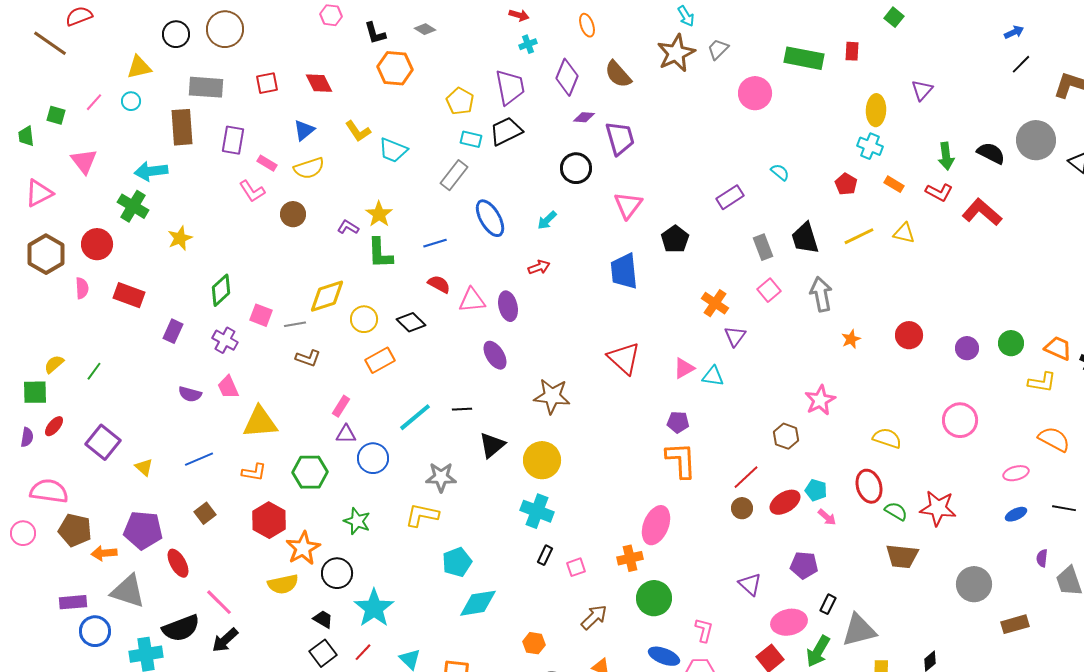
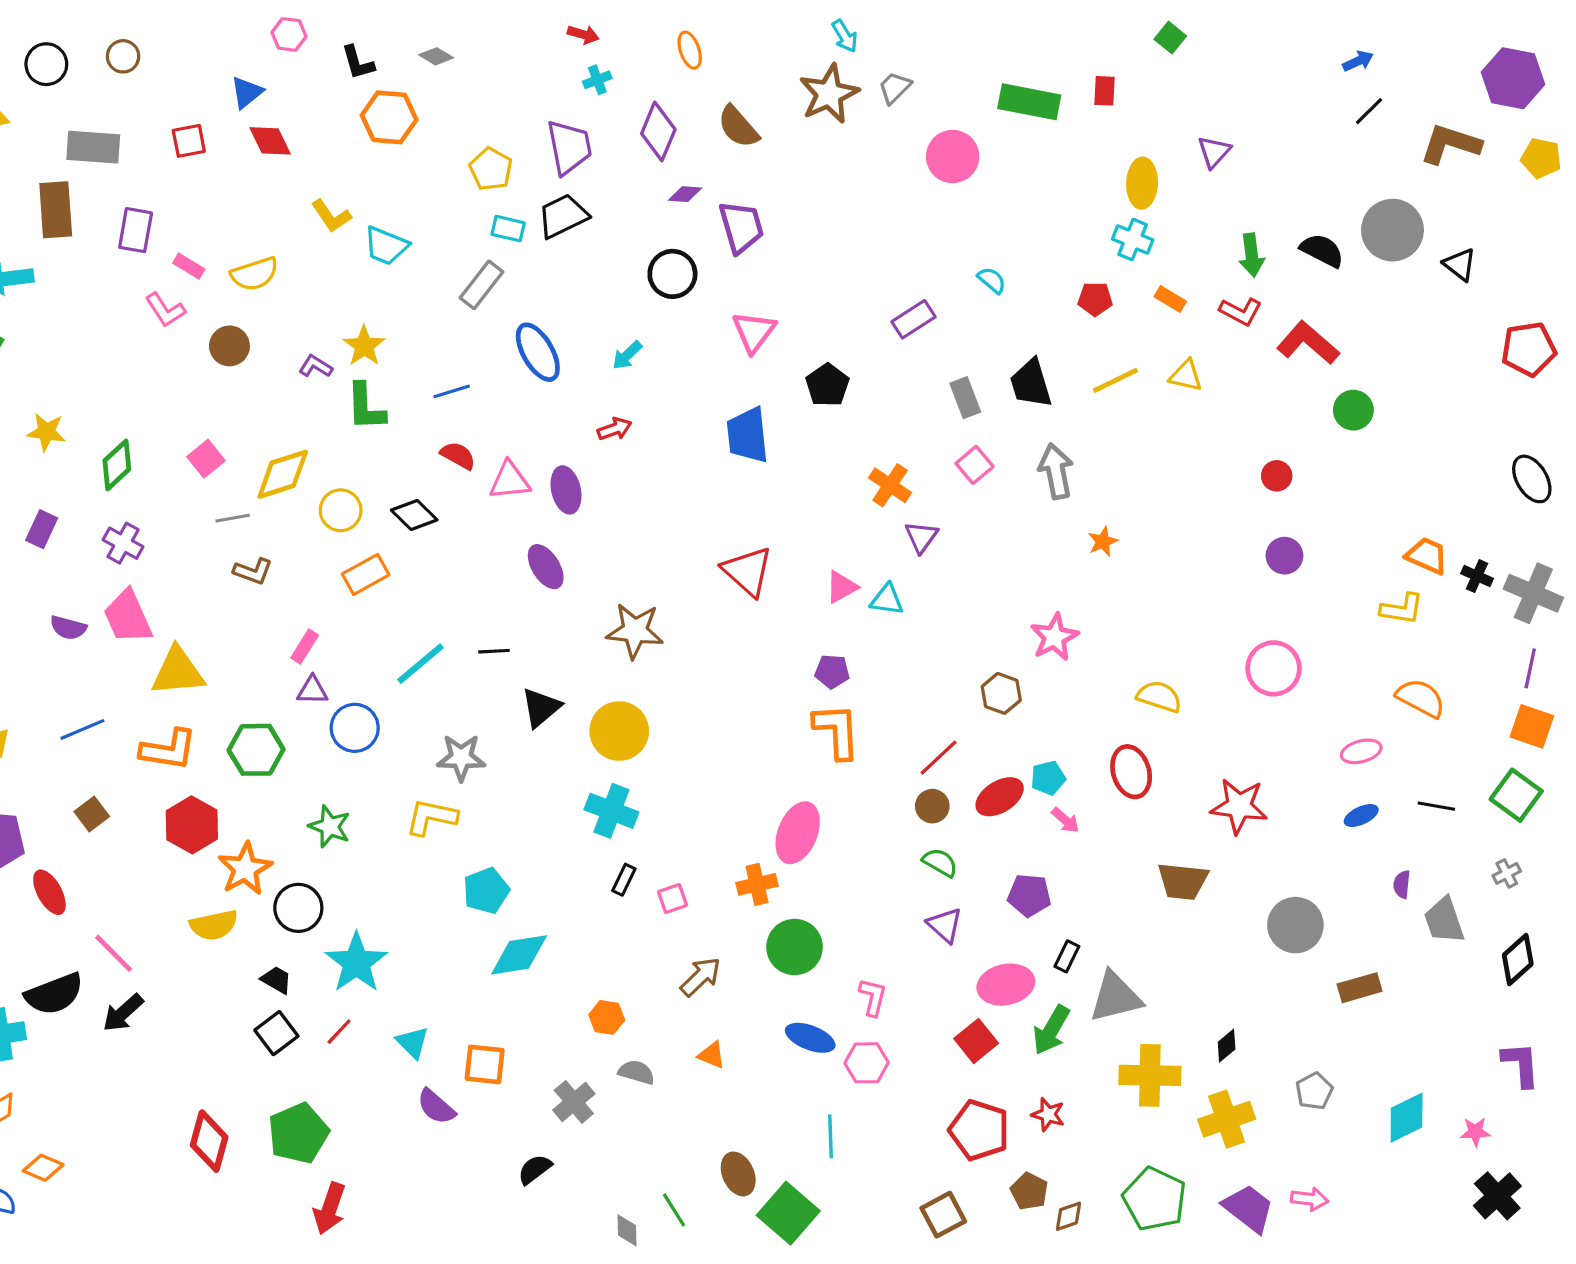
brown circle: (225, 29) -> (123, 56), size x0.6
blue triangle: (304, 130) -> (247, 92), moved
red pentagon: (846, 184) -> (1095, 299), turned -30
yellow star: (180, 238) -> (46, 432), moved, turned 30
pink square: (261, 315) -> (206, 459), moved, turned 30
red circle: (909, 335) -> (1277, 476), moved, size x0.7
green circle: (1011, 343) -> (1353, 410), moved
pink trapezoid: (228, 387) -> (128, 617), size x1.5
orange L-shape: (254, 472) -> (168, 750), size x1.5
cyan pentagon: (816, 490) -> (1048, 778), turned -30
green semicircle: (896, 511) -> (940, 862), moved

